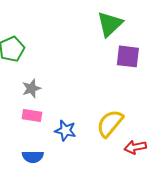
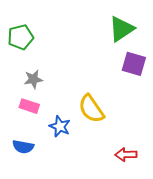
yellow semicircle: (110, 123) -> (91, 109), moved, turned -84

